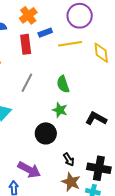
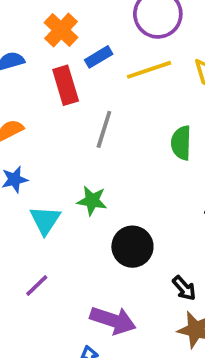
gray line: (27, 83) -> (104, 129), moved
green semicircle: (63, 84) -> (181, 143), moved, turned 30
green star: (60, 110) -> (92, 201), moved

